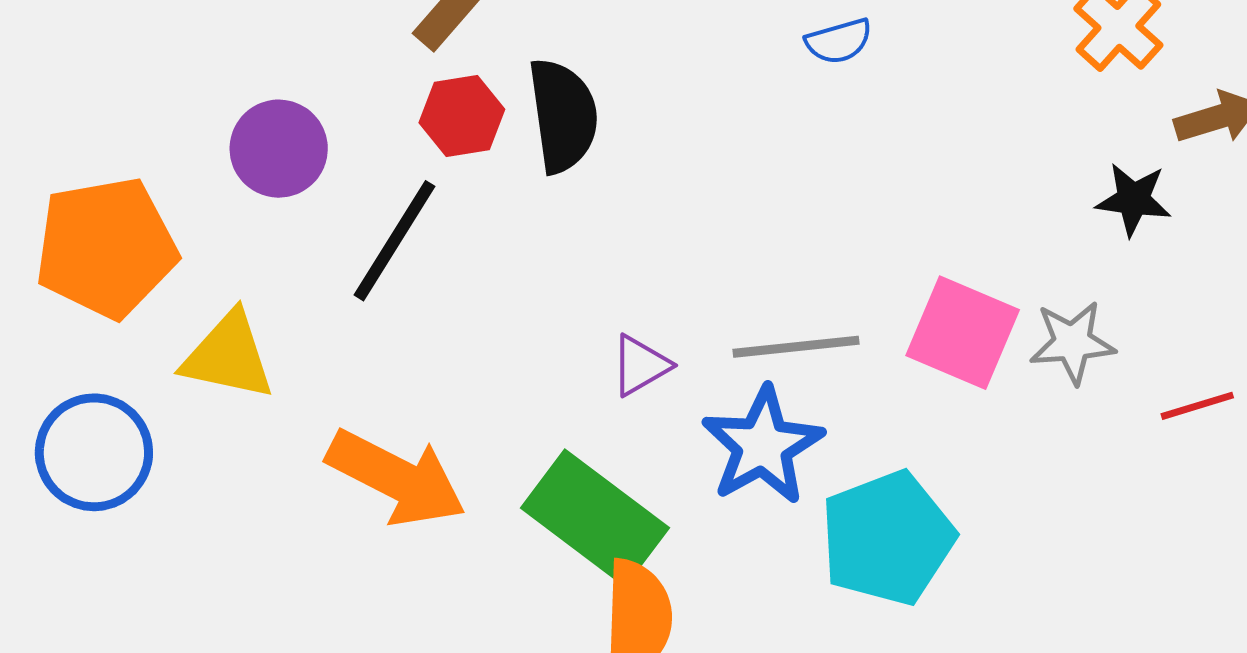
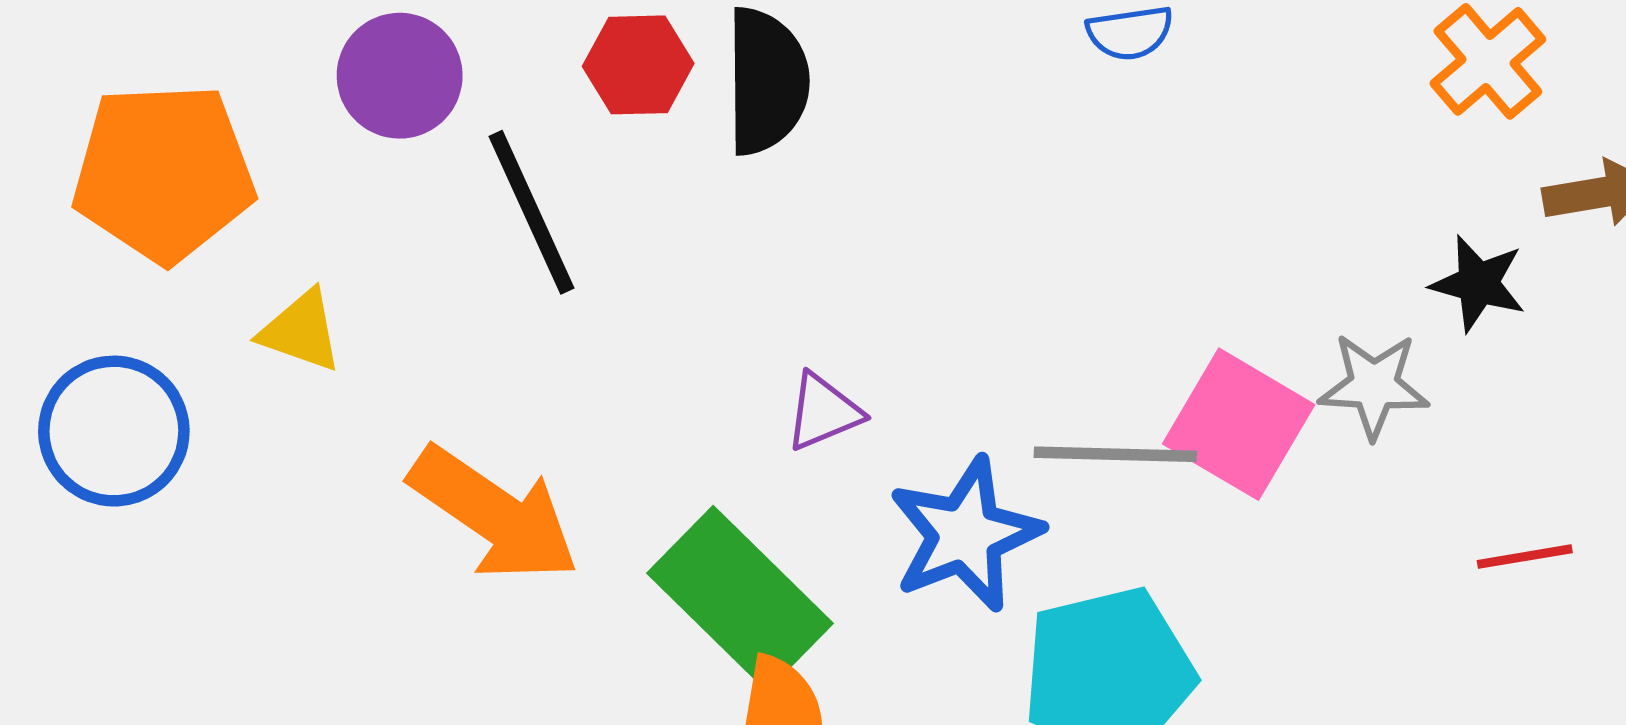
black line: (395, 241) -> (532, 212), turned -64
gray star: (1072, 342) -> (1374, 386), moved
gray line: (796, 347) -> (1115, 454), moved
yellow triangle: (228, 356) -> (301, 331), size x0.7

